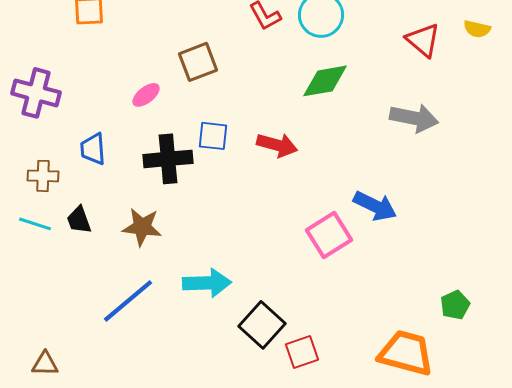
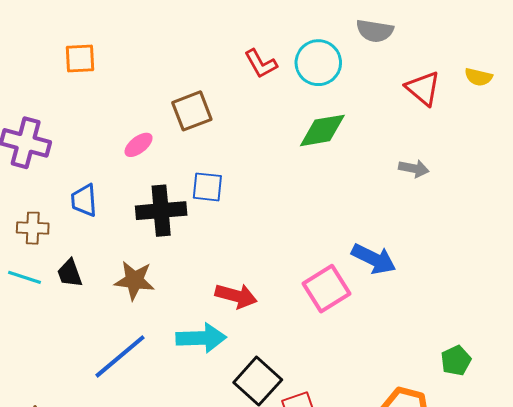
gray arrow: (414, 118) -> (414, 168), size x0.6
red arrow: (277, 145) -> (236, 296), moved

